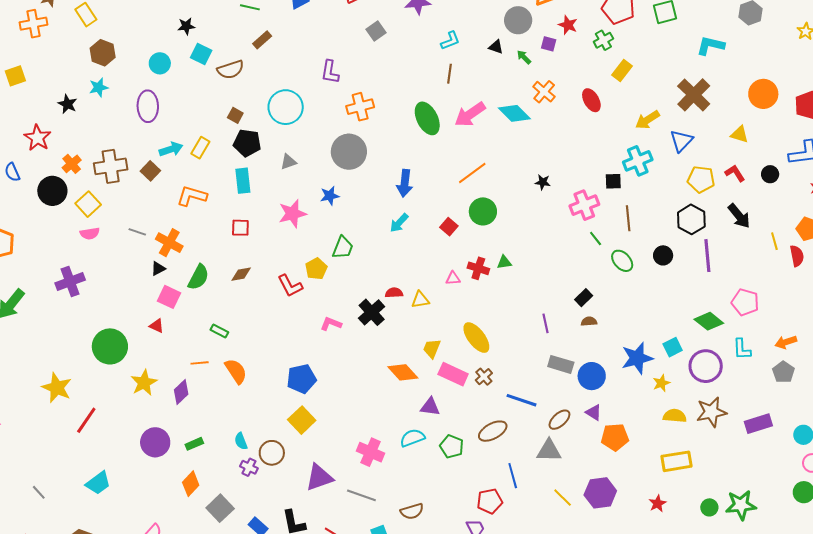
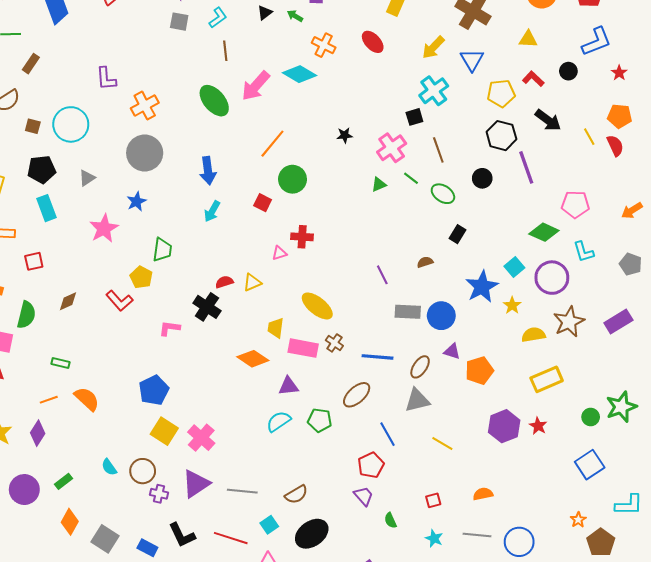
gray square: (376, 31) -> (179, 22), moved, turned -30
black triangle: (496, 47) -> (265, 13), turned -42
brown square: (235, 115) -> (33, 126), moved
red square: (240, 228) -> (34, 261), moved
green triangle: (504, 262) -> (379, 184), moved
black rectangle: (584, 298) -> (457, 234), moved
orange arrow: (786, 342) -> (632, 210), moved
pink cross: (370, 452) -> (201, 438), moved, turned 32
purple cross: (249, 467) -> (159, 494), moved
purple hexagon: (600, 493) -> (504, 426), moved

